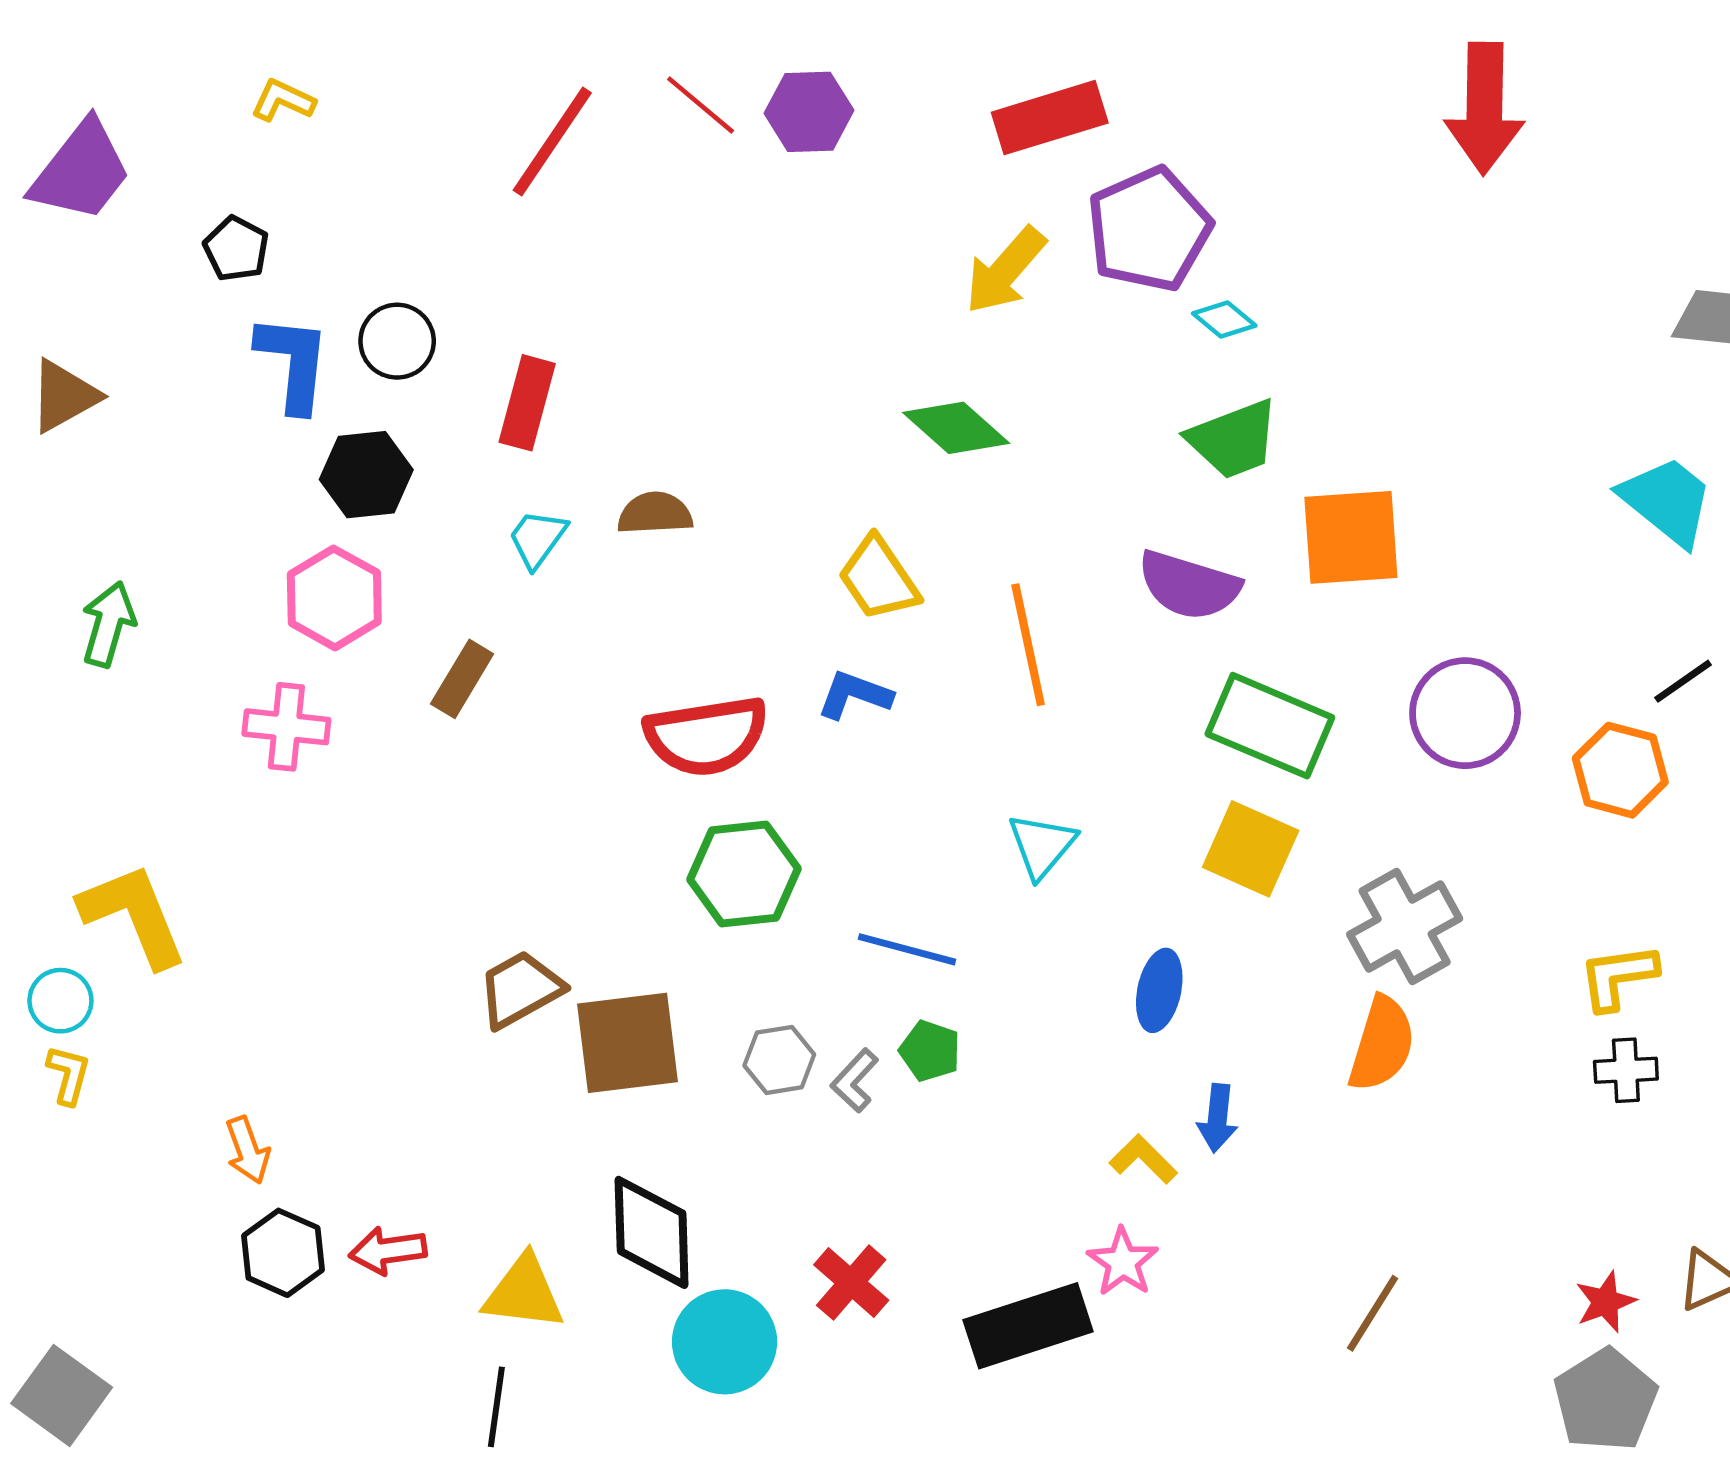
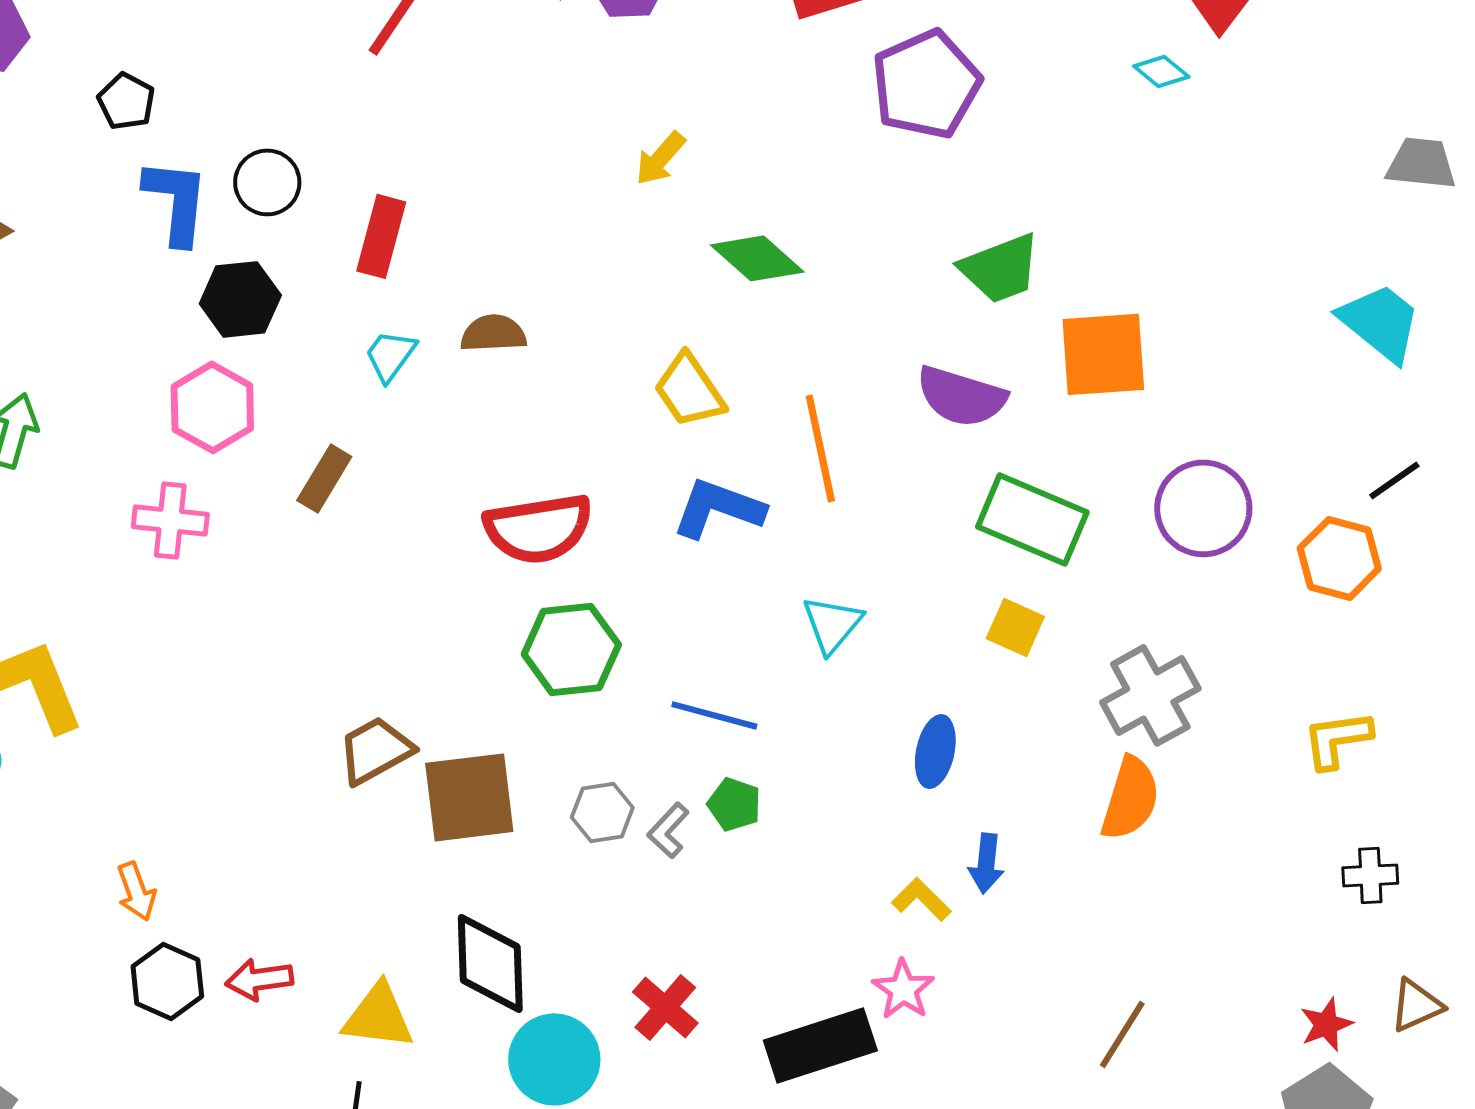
yellow arrow: (1005, 270) -> (660, 158), moved, size x0.7
cyan diamond: (1224, 319) -> (1161, 71), moved
blue L-shape: (855, 695) -> (718, 508), moved, size x1.4
yellow square: (1251, 849) -> (1015, 627), size x0.7
black cross: (1626, 1070) -> (1370, 875), moved

